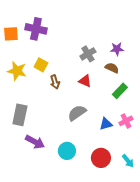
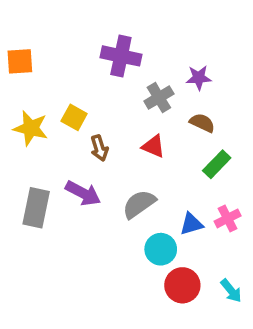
purple cross: (36, 29) -> (121, 56), moved
purple star: (117, 49) -> (199, 78), moved
purple arrow: (35, 142) -> (83, 193), moved
cyan circle: (67, 151) -> (161, 249), moved

